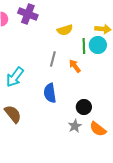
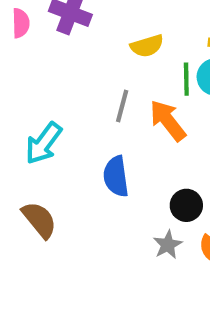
orange arrow: (75, 66) -> (168, 120), size x1.5

